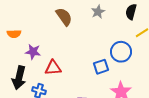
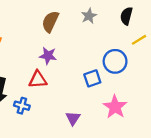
brown semicircle: (64, 17) -> (50, 22), turned -120
purple star: (33, 52) -> (48, 56), moved

